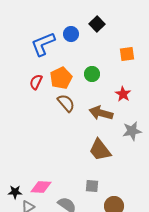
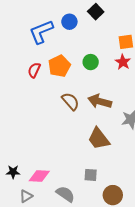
red star: (123, 94) -> (123, 62), moved
brown semicircle: (66, 103) -> (70, 101), moved
black star: (15, 192) -> (13, 172), moved

